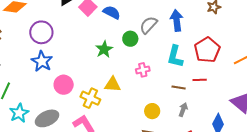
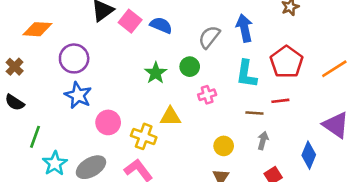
green circle: (130, 39) -> (190, 67), moved

